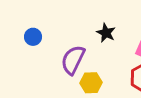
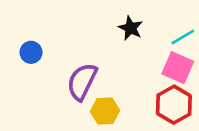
black star: (106, 33) -> (131, 28), moved

